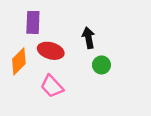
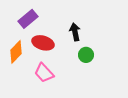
purple rectangle: (33, 22) -> (28, 19), turned 48

